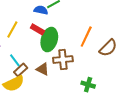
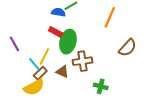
yellow line: (12, 29) -> (44, 57), moved
orange line: (86, 37) -> (110, 17), moved
green cross: (88, 85) -> (101, 86), moved

